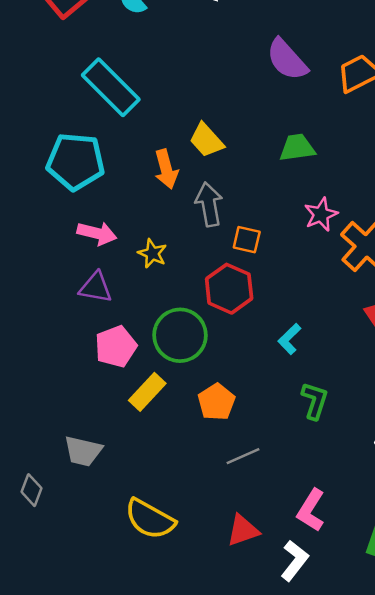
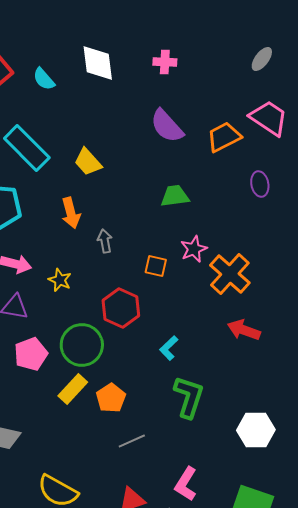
yellow trapezoid: (206, 140) -> (88, 162), moved
gray arrow: (209, 204) -> (105, 241), size x0.7
orange square: (247, 240) -> (156, 266), moved
yellow rectangle: (147, 392) -> (73, 389), moved
green L-shape: (315, 401) -> (189, 397), size x1.4

